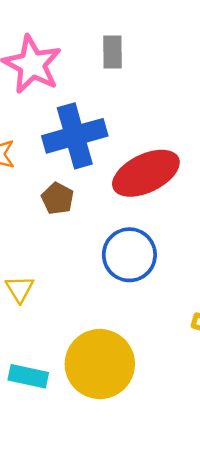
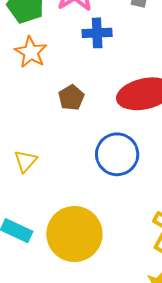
blue cross: (75, 136) -> (97, 33), moved, size x0.6

